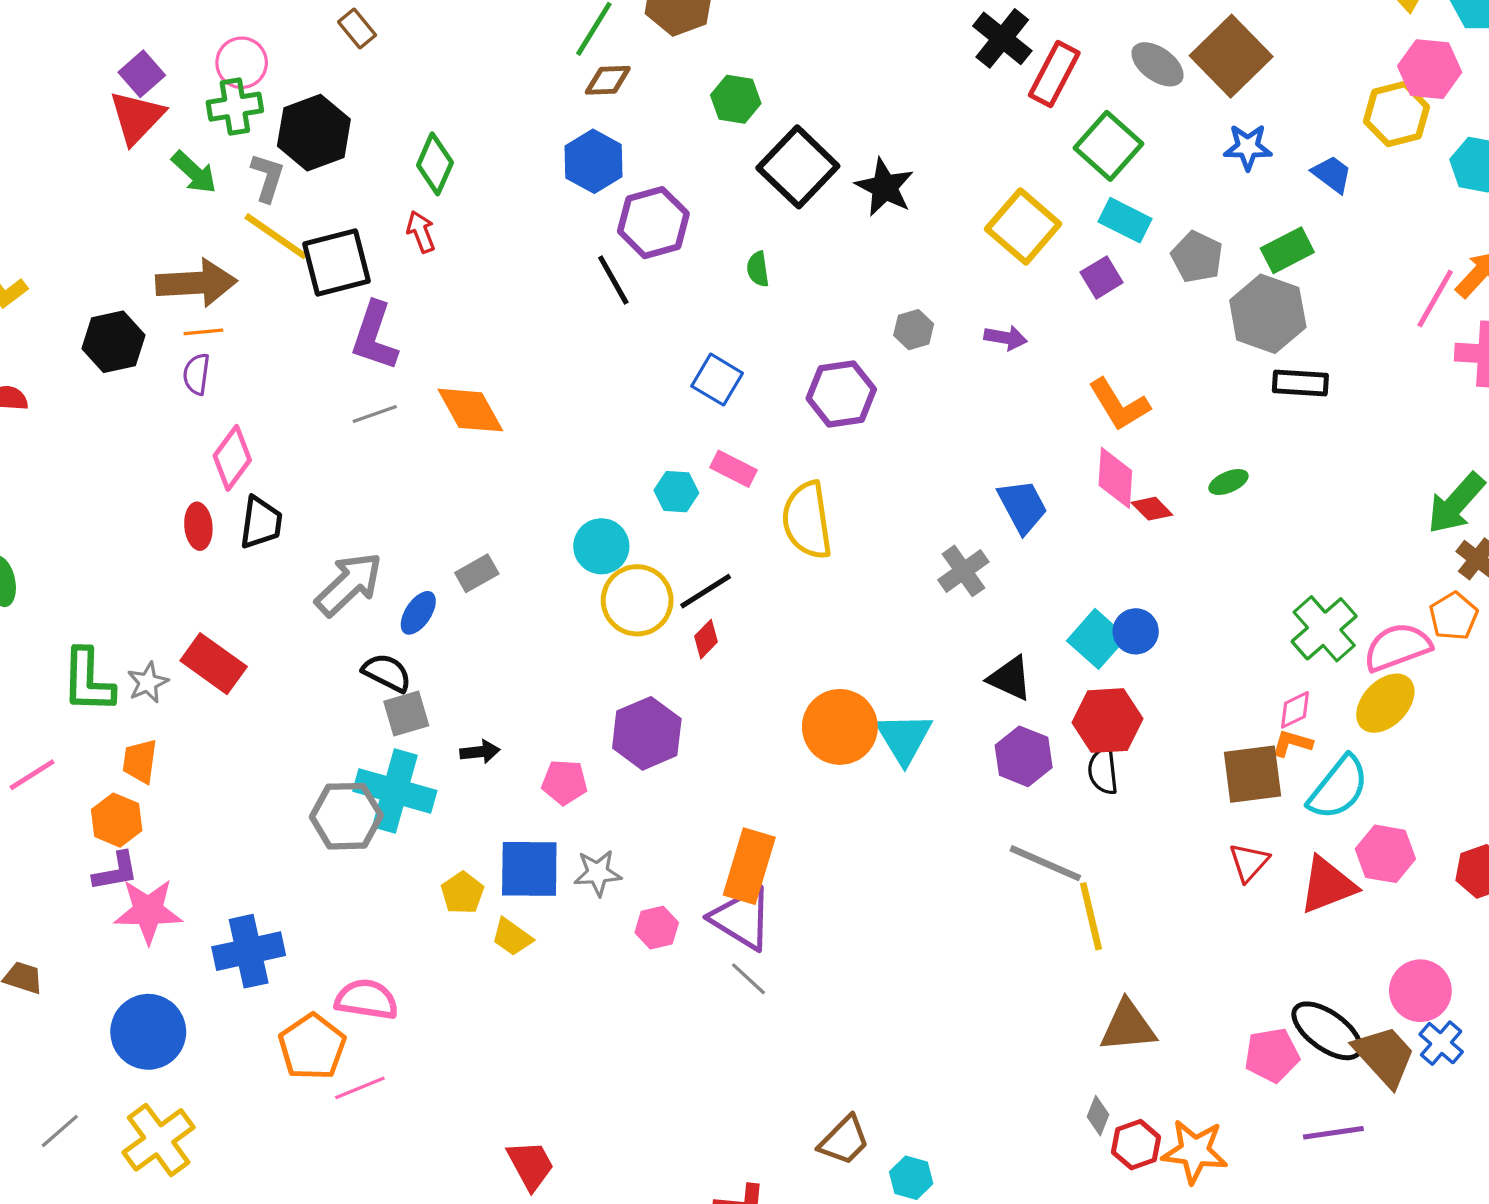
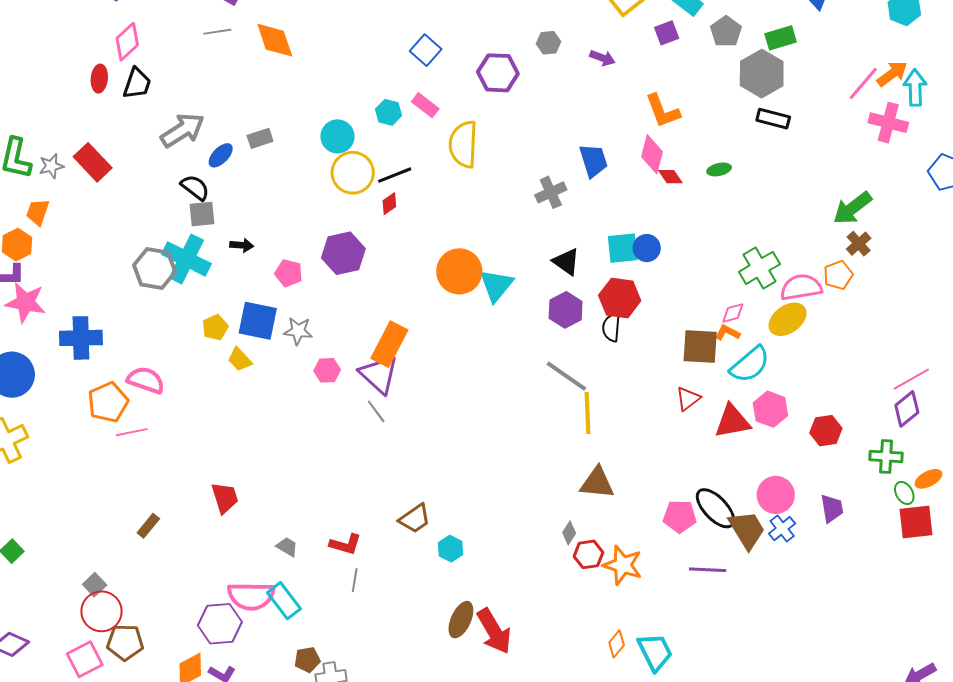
cyan square: (1097, 639) -> (623, 248), turned 32

